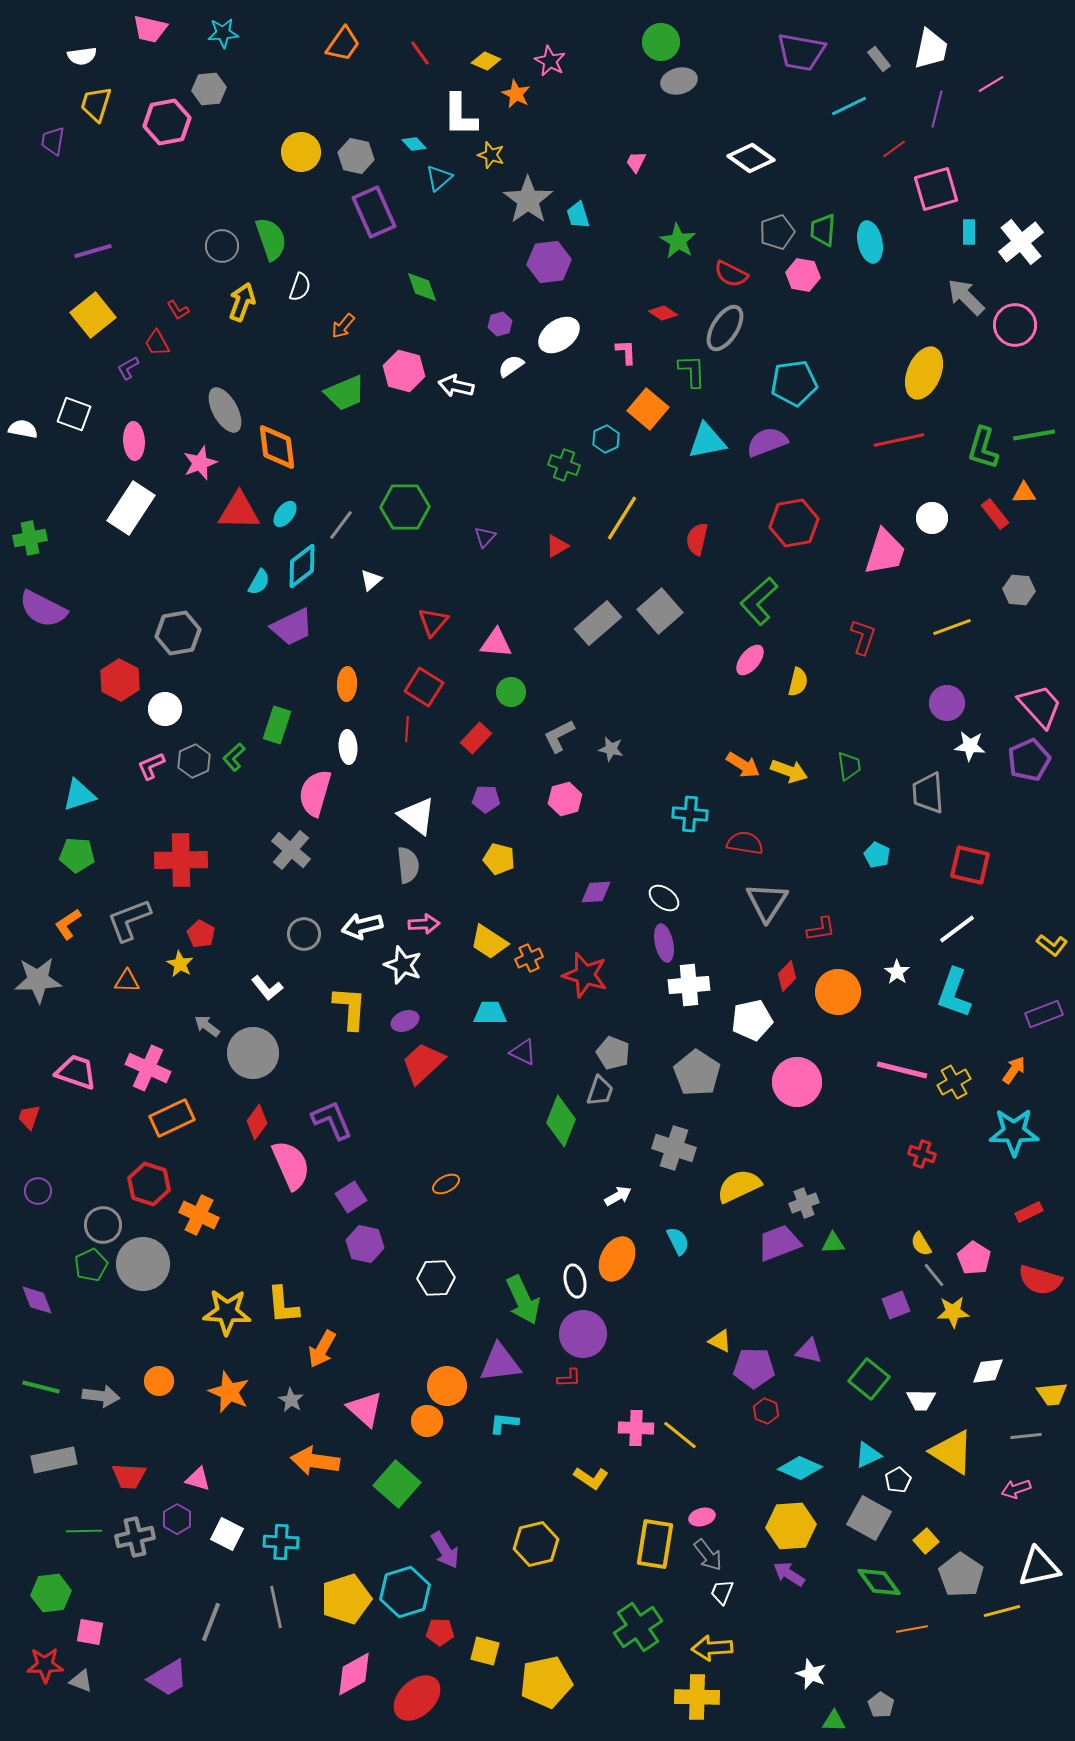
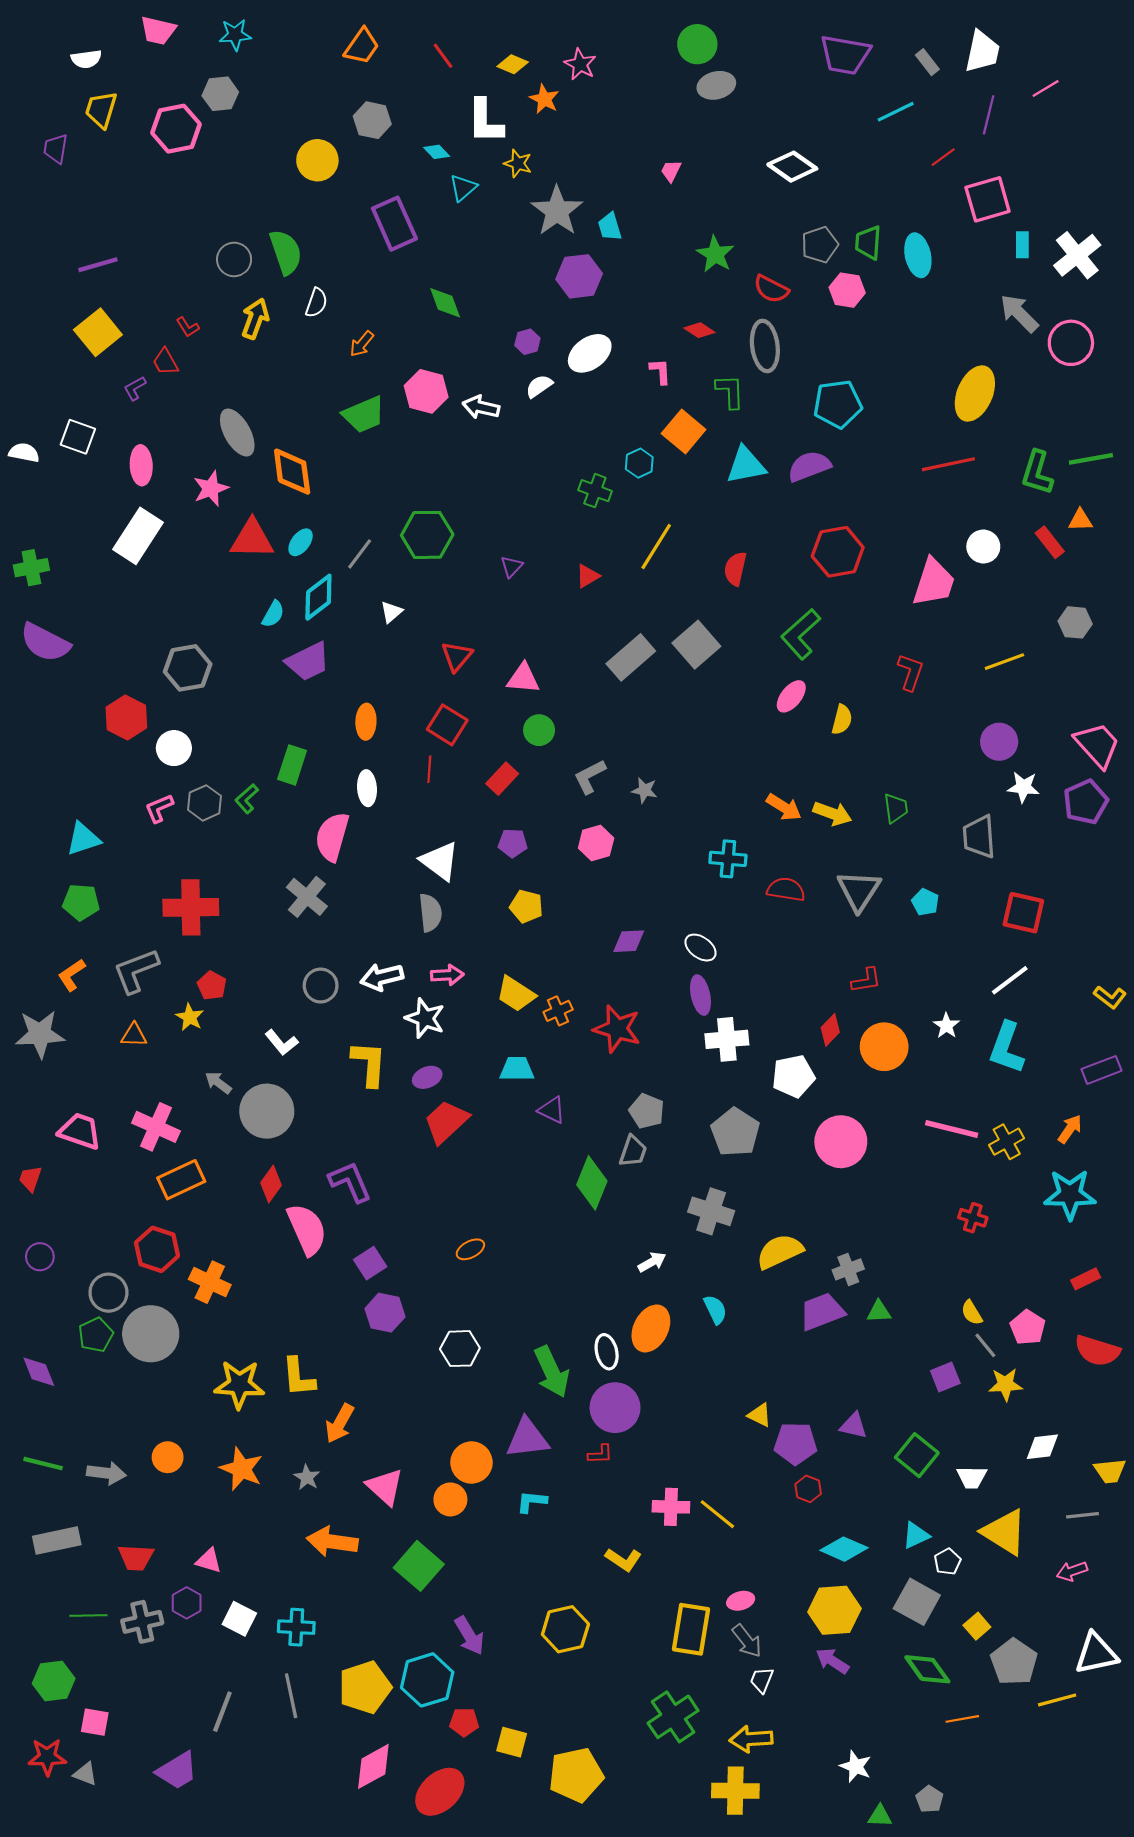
gray hexagon: (356, 156) -> (372, 120), moved
gray ellipse: (725, 328) -> (765, 346), turned -39
gray triangle: (767, 902) -> (859, 891), moved

